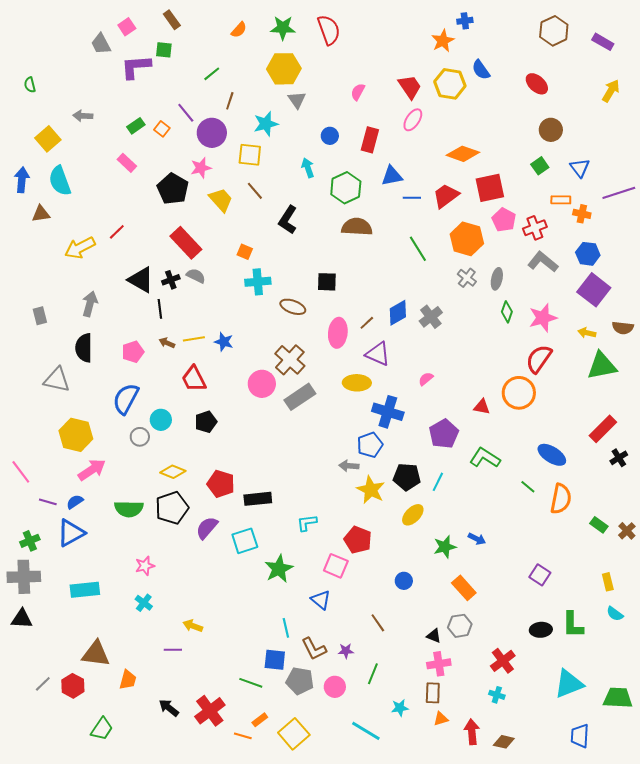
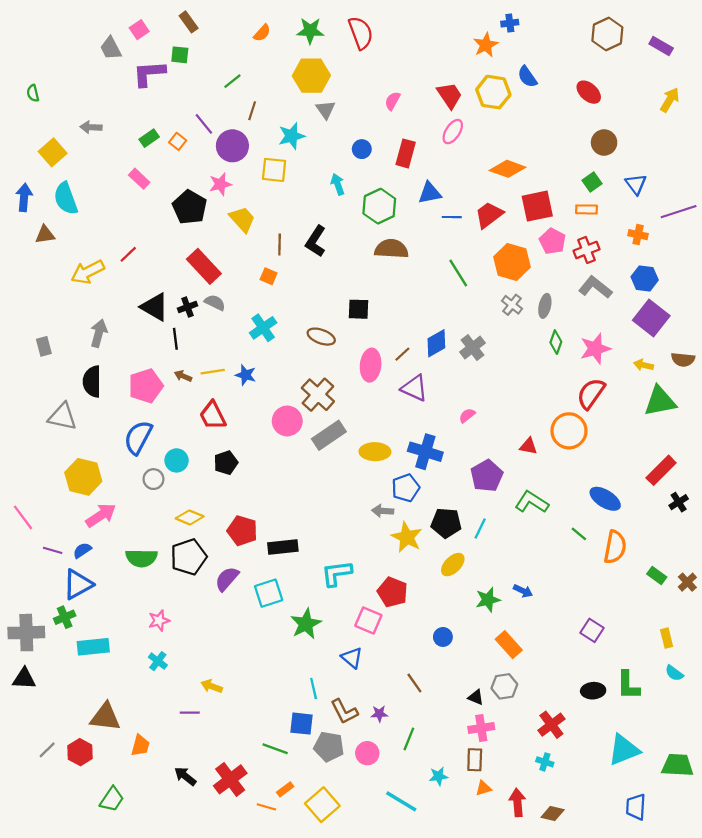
brown line: (255, 191) -> (280, 244), moved, turned 42
orange rectangle: (561, 200) -> (587, 209), moved
cyan cross: (258, 282) -> (263, 328), moved, turned -30
pink pentagon: (133, 352) -> (146, 386), size x1.4
yellow ellipse: (357, 383) -> (375, 452), moved
cyan L-shape: (307, 523) -> (337, 573), size x1.4
green cross: (30, 541) -> (65, 617), moved

